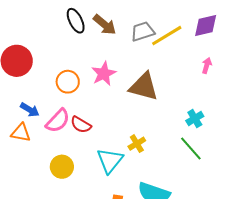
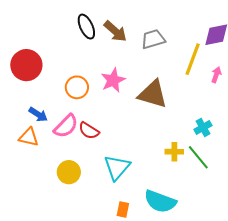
yellow line: (167, 36) -> (193, 59), moved, turned -40
yellow cross: (137, 144) -> (174, 152), moved, turned 30

